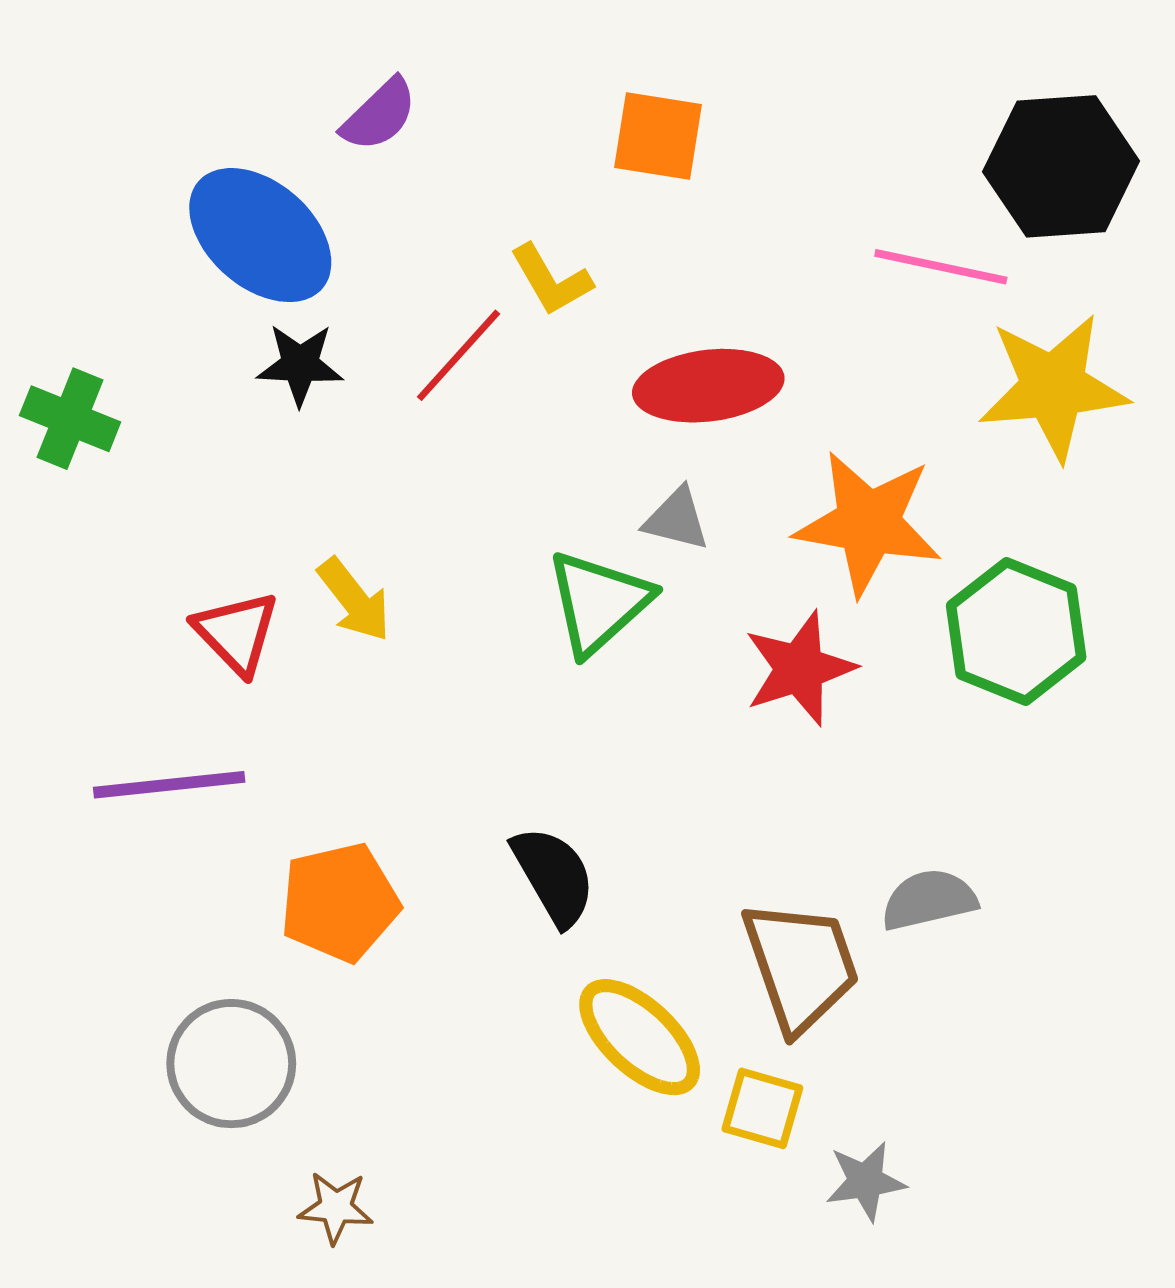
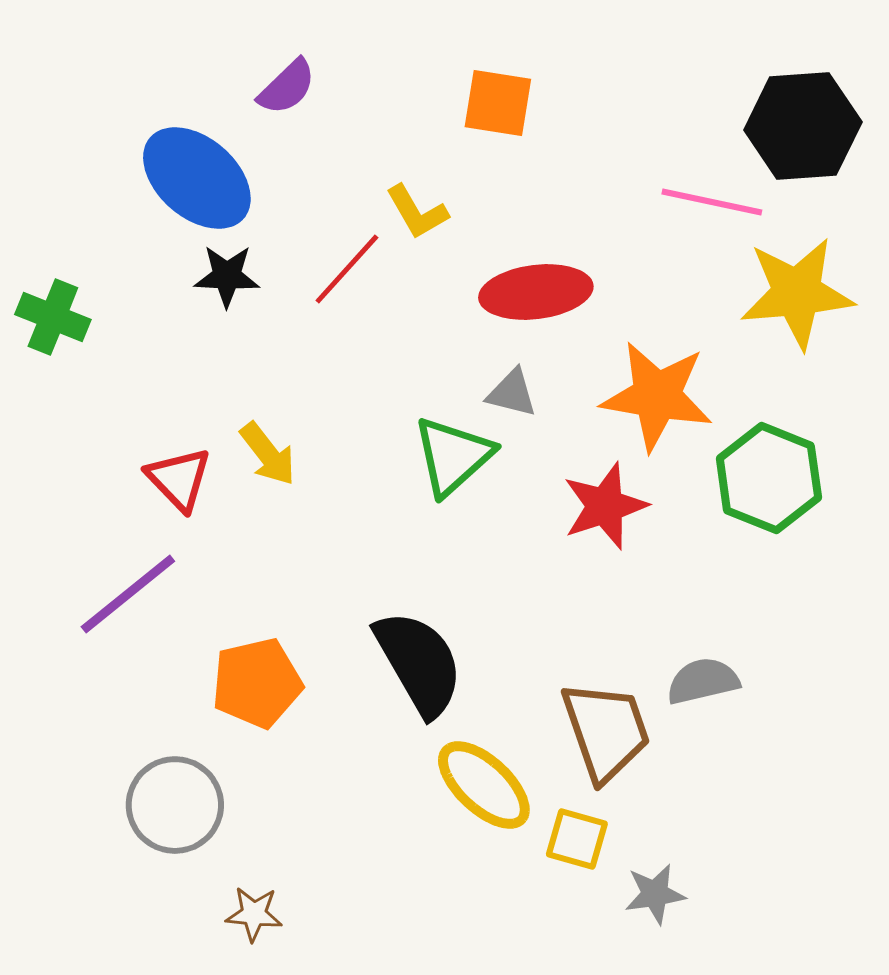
purple line: (169, 785) -> (128, 594), turned -33
black semicircle: (554, 876) -> (419, 663), size x1.4

